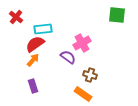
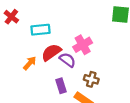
red semicircle: (35, 44) -> (51, 52), moved
purple rectangle: (33, 86) -> (61, 86), moved

